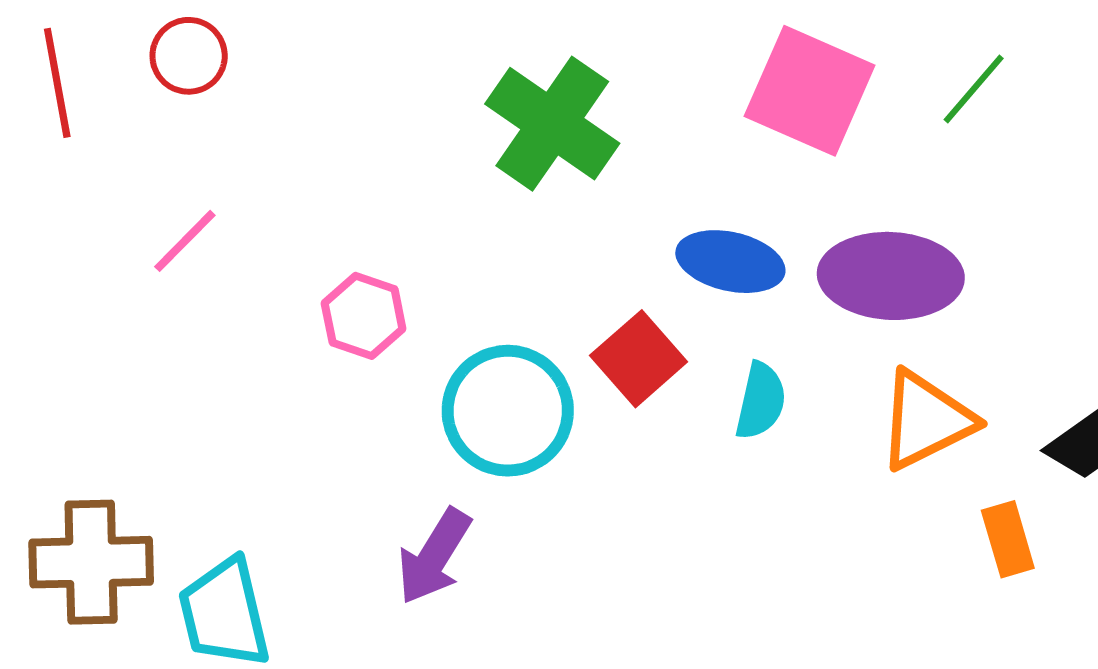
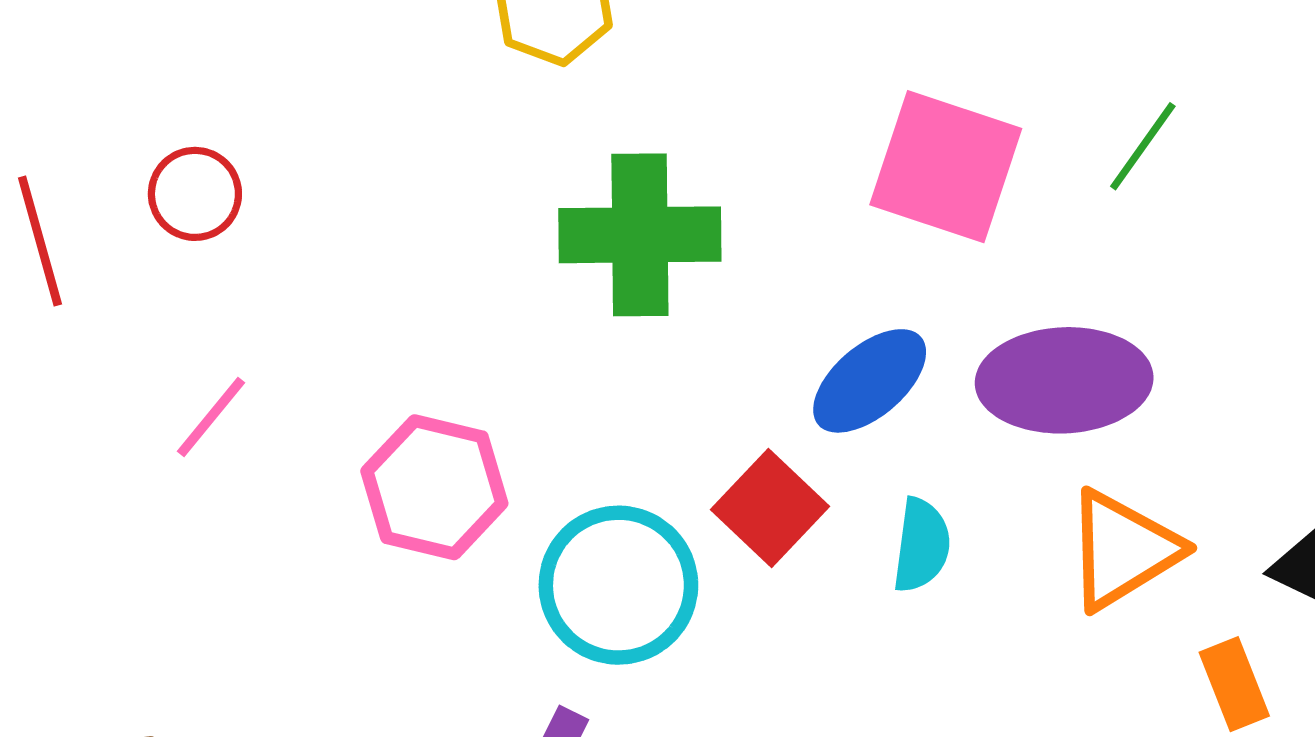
green cross: (552, 124) -> (640, 235), turned -30
blue ellipse: (730, 262) -> (870, 381), turned -48
pink hexagon: (364, 316) -> (434, 487), size x1.4

